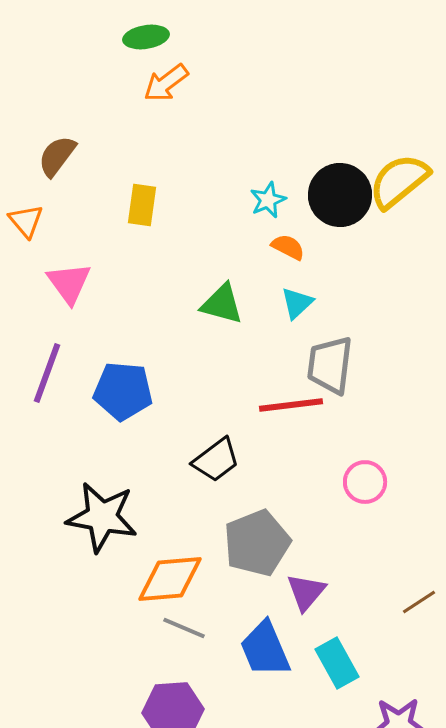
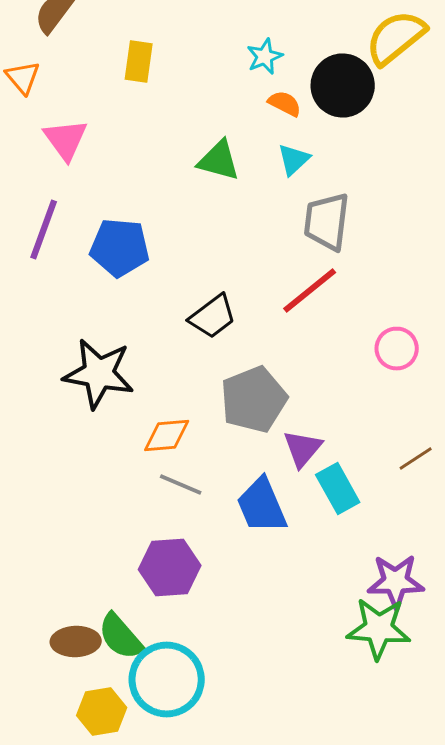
black circle: (340, 195) -> (343, 86), moved
red line: (291, 405) -> (310, 290), moved, turned -32
pink circle: (365, 482) -> (397, 348), moved
orange diamond: (170, 579) -> (167, 436), size x0.7
cyan rectangle: (337, 663) -> (338, 488), moved

